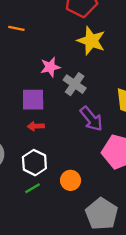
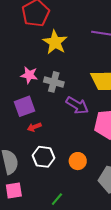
yellow star: (91, 41) -> (55, 42), turned 30
pink star: (50, 67) -> (29, 75), turned -30
green line: (33, 188) -> (57, 199), moved

